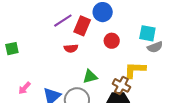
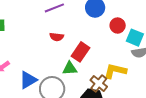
red rectangle: (82, 26) -> (81, 52), moved
red circle: (112, 41) -> (118, 26), moved

